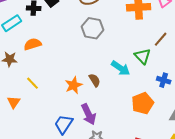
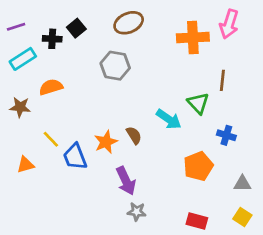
gray hexagon: (93, 28) -> (115, 66), moved
brown line: (161, 39) -> (222, 80), turned -35
orange triangle: (14, 102) -> (25, 165), turned 40
blue trapezoid: (64, 124) -> (75, 157), moved, turned -55

